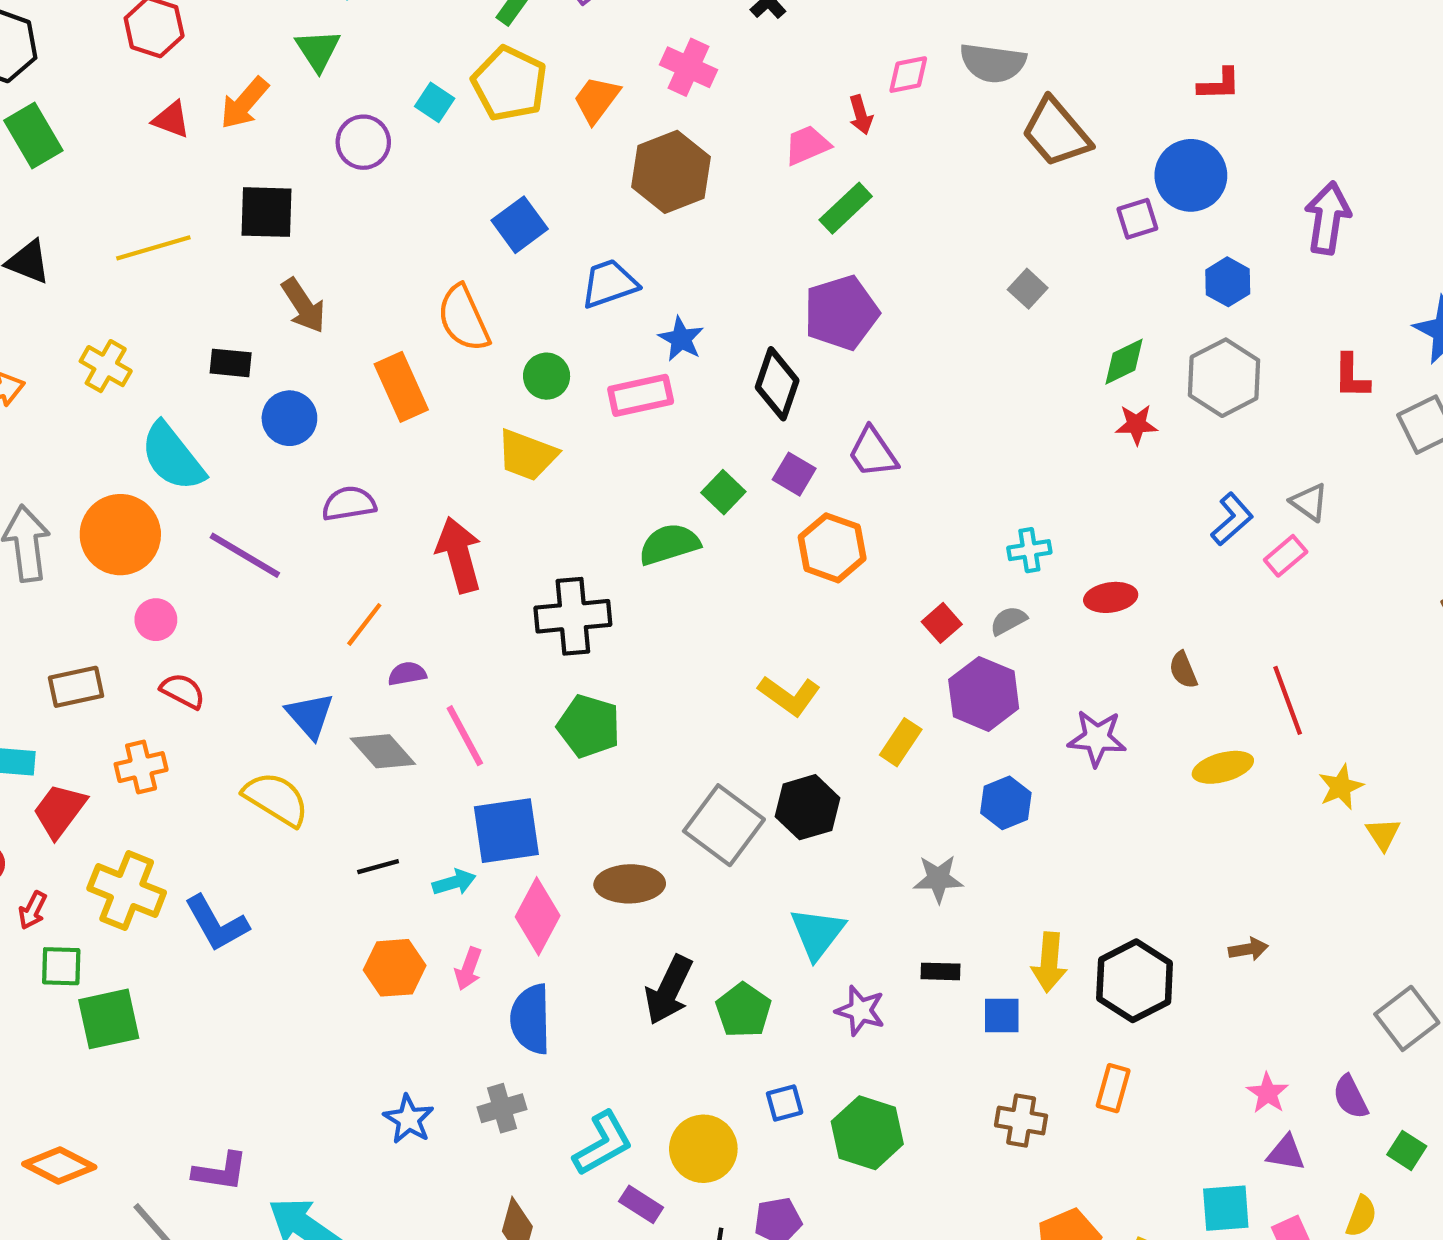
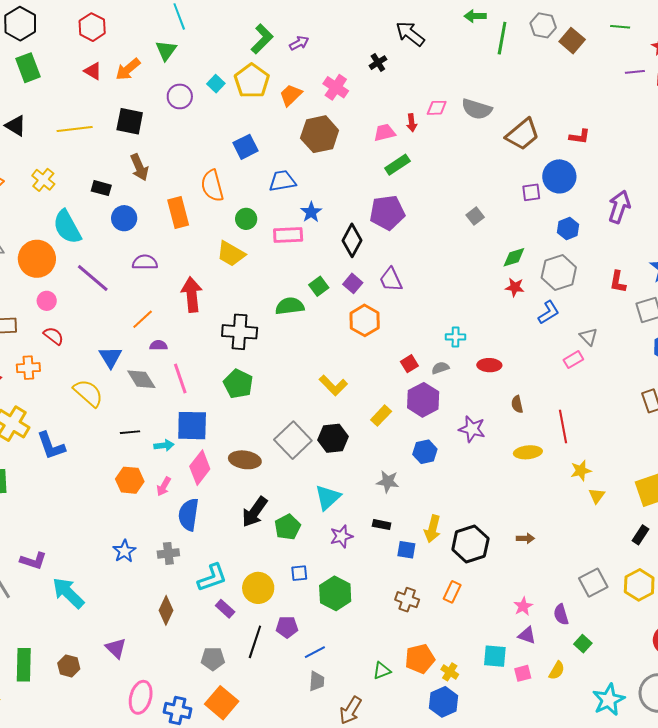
brown trapezoid: (1056, 133) -> (523, 134), moved, turned -99
blue L-shape: (1232, 519) -> (549, 312), moved
purple star: (860, 1011) -> (341, 536), turned 30

